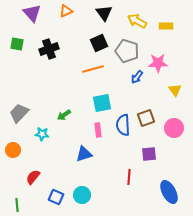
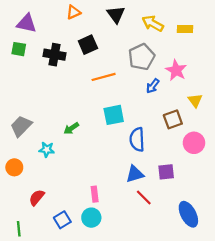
purple triangle: (32, 13) -> (27, 23), moved, turned -36
black square: (99, 43) -> (88, 45), moved
black cross: (49, 49) -> (54, 55), turned 30
gray pentagon: (127, 51) -> (142, 57), turned 30
pink star: (158, 63) -> (176, 70), turned 30
brown square: (146, 118) -> (173, 119), moved
pink rectangle: (98, 130) -> (95, 194), moved
blue triangle: (84, 154) -> (135, 174), moved
red line: (129, 177) -> (144, 197), turned -49
blue square: (56, 197) -> (62, 220), turned 35

